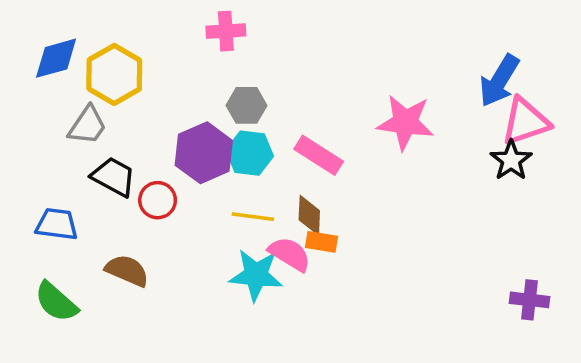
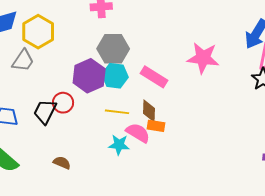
gray hexagon: (247, 105) -> (113, 49), size x1.4
black trapezoid: (114, 177) -> (45, 112), moved, turned -92
brown semicircle: (127, 271) -> (62, 163), moved, size x0.7
cyan star: (256, 275) -> (119, 145), size x0.7

